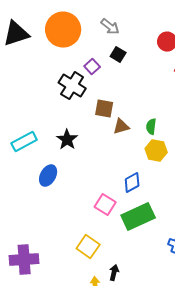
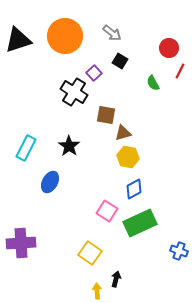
green semicircle: (151, 127) -> (153, 83), moved, turned -35
cyan rectangle: (24, 142) -> (26, 148), turned -35
yellow hexagon: (156, 151) -> (128, 157), moved
purple cross: (24, 260) -> (21, 243), moved

